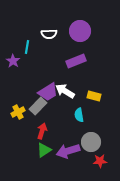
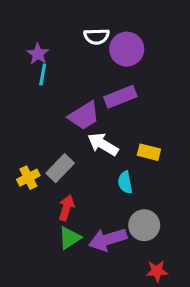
white semicircle: (49, 34) -> (97, 36), moved
purple star: (13, 61) -> (38, 54), moved
purple trapezoid: (48, 92) -> (84, 116), moved
red star: (100, 161) -> (157, 271), moved

